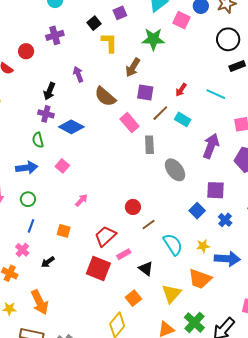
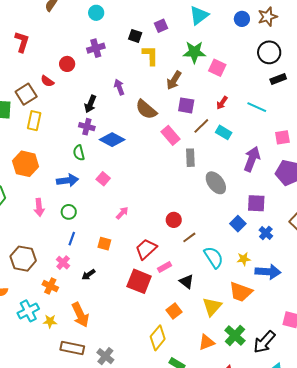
pink square: (181, 20) -> (217, 68), moved
black square: (94, 23) -> (135, 36), turned -32

